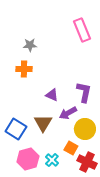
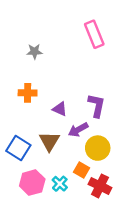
orange cross: (24, 69) -> (28, 93), moved

